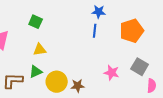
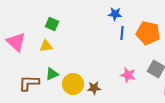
blue line: (95, 31) -> (122, 33), moved
orange pentagon: (132, 31) -> (148, 33), turned 30
yellow triangle: (40, 50) -> (46, 46), moved

